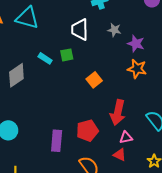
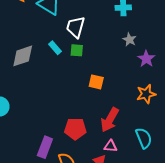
white trapezoid: (80, 29) -> (76, 27), moved
orange star: (137, 69) -> (146, 94), moved, turned 30
orange square: (94, 80) -> (96, 82), turned 35
purple rectangle: (57, 141) -> (45, 147), moved

